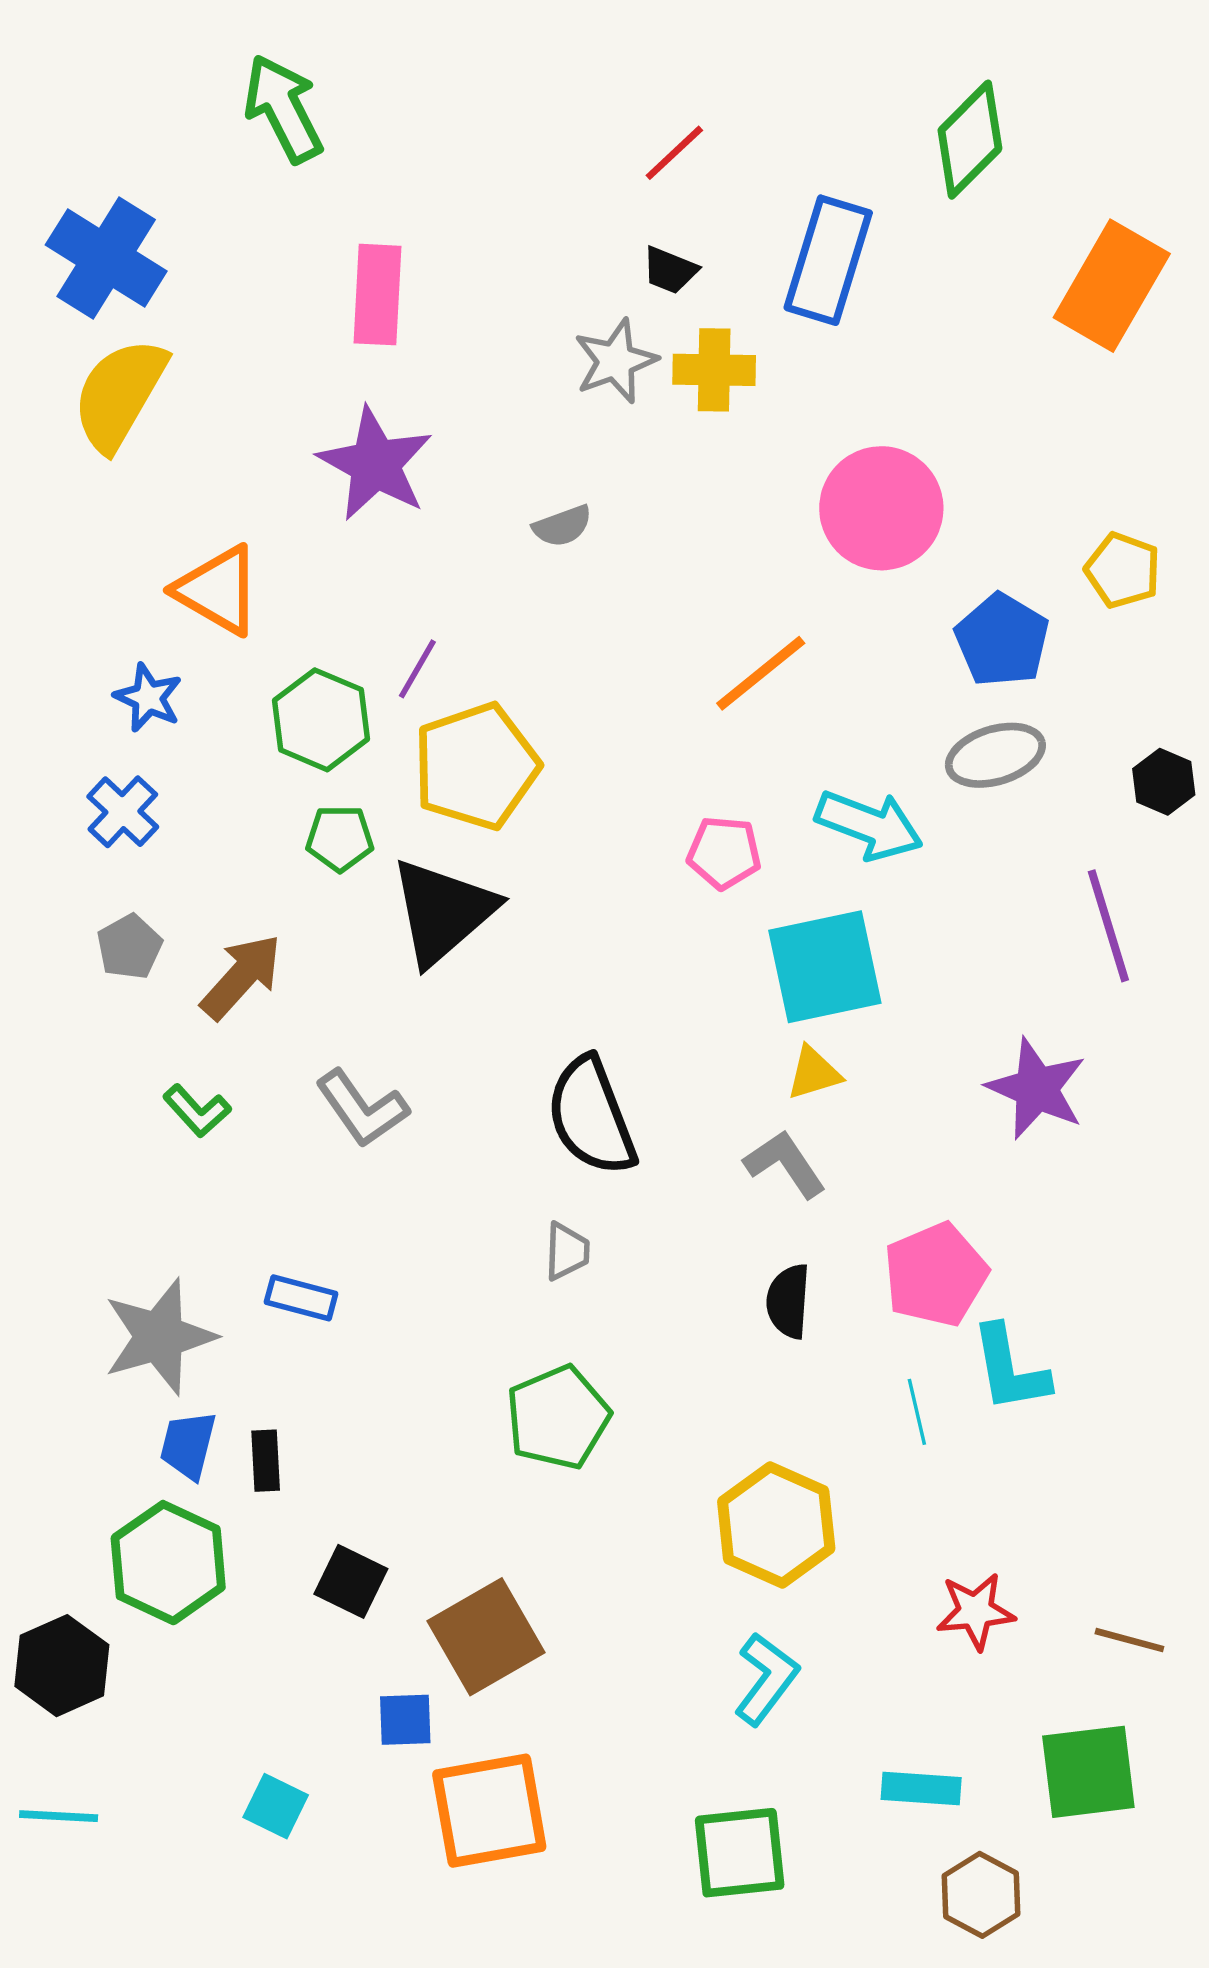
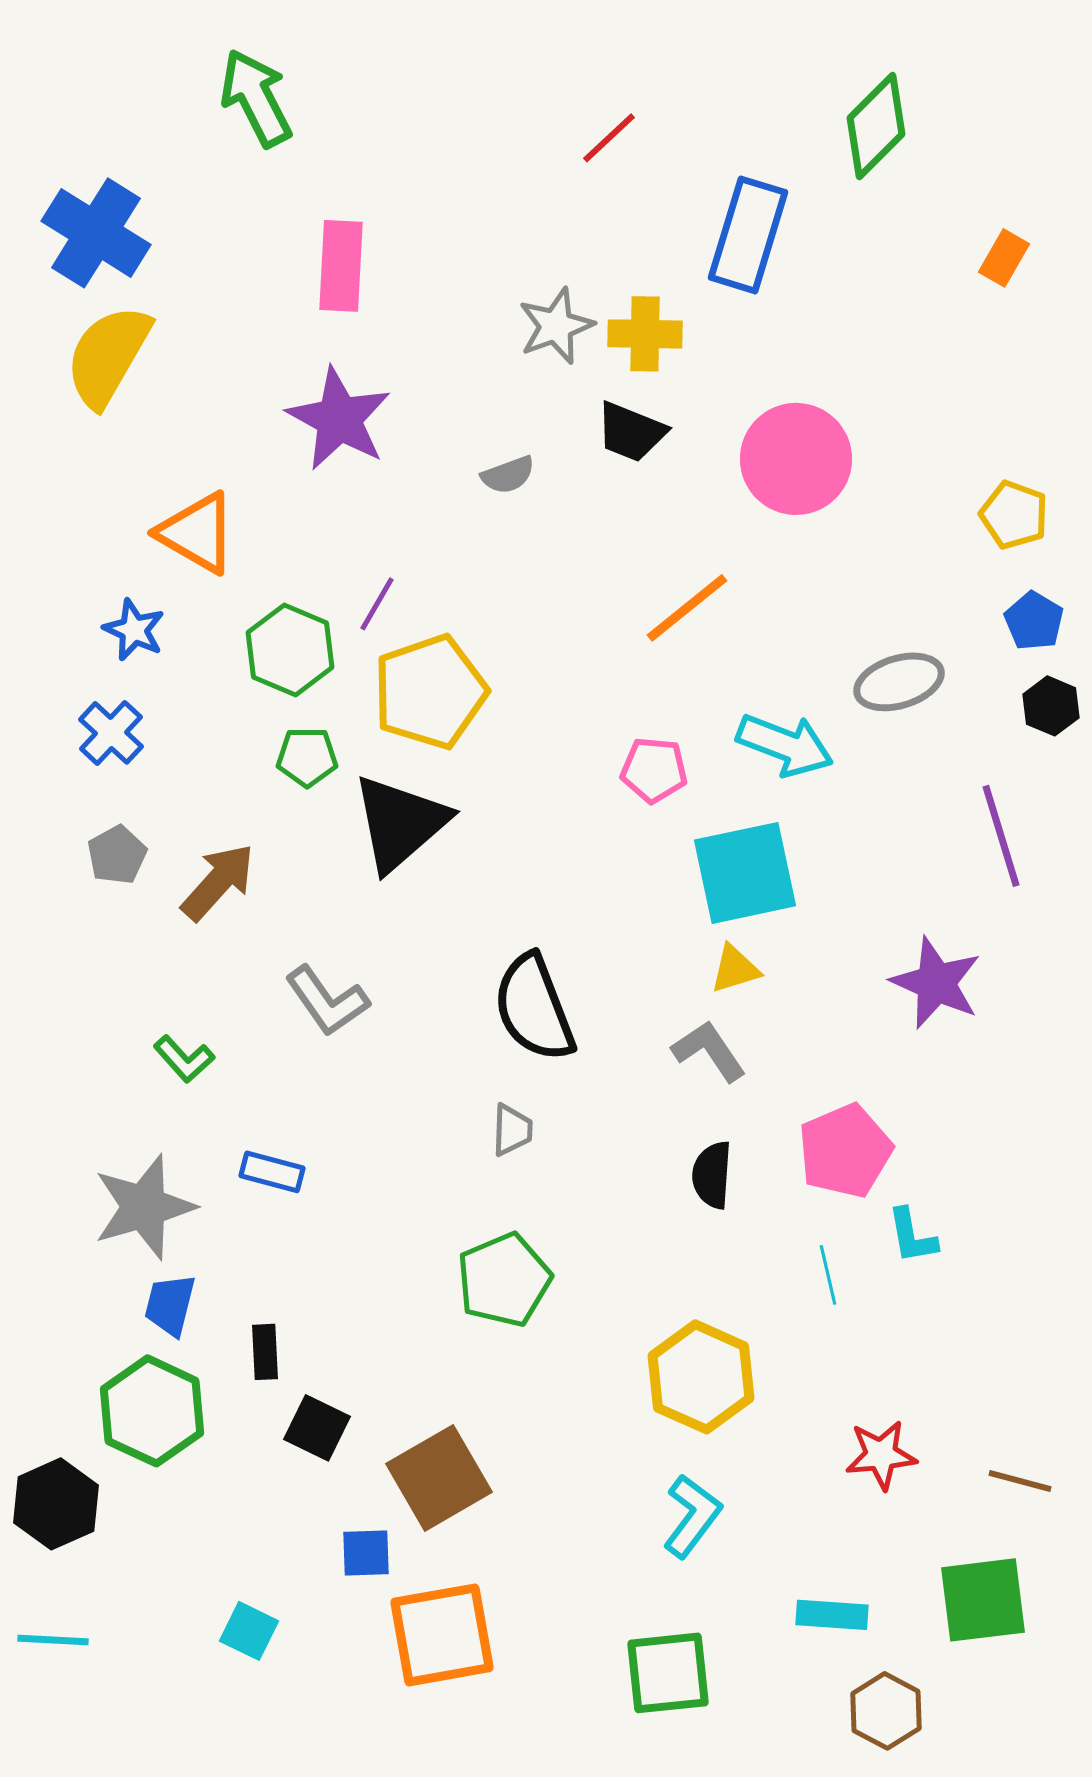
black trapezoid: (670, 270) -> (631, 432), moved, size x1.4
orange rectangle: (1112, 286) -> (1004, 258), size x0.5
blue pentagon: (1002, 640) -> (1034, 621), moved, size x0.7
green L-shape: (197, 1111) -> (184, 1059), moved
cyan L-shape: (1010, 1369) -> (912, 1236), size x0.7
black rectangle: (266, 1461) -> (265, 1352), moved

